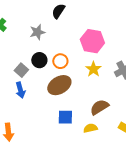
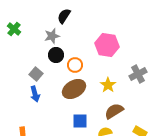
black semicircle: (58, 11) -> (64, 16), moved
black circle: (39, 60) -> (56, 55), moved
yellow star: (93, 69) -> (108, 85), moved

